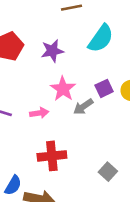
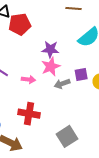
purple star: (52, 51) -> (50, 49), moved
gray square: (108, 172) -> (67, 136), size x1.5

